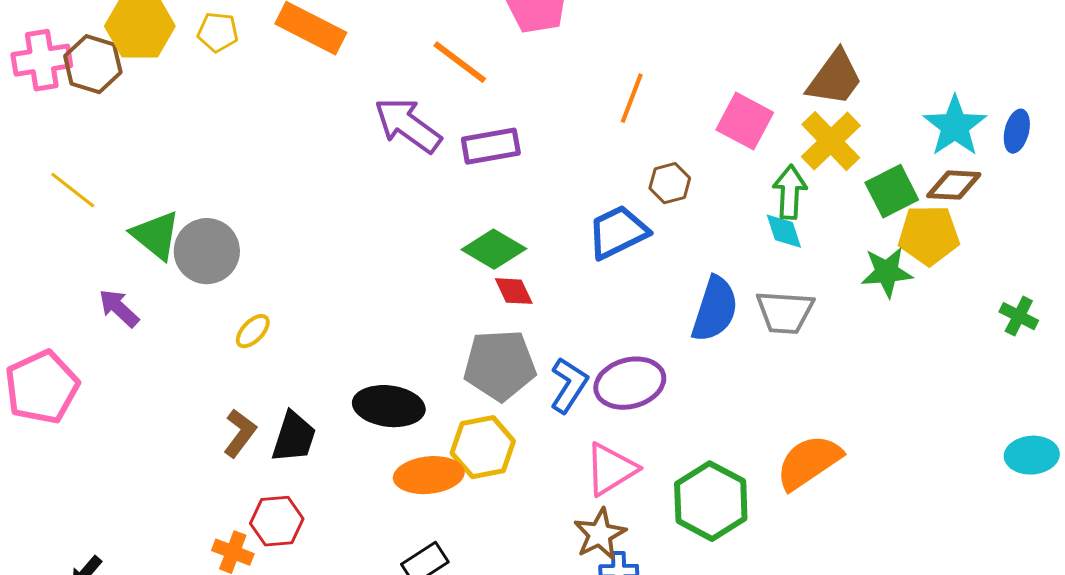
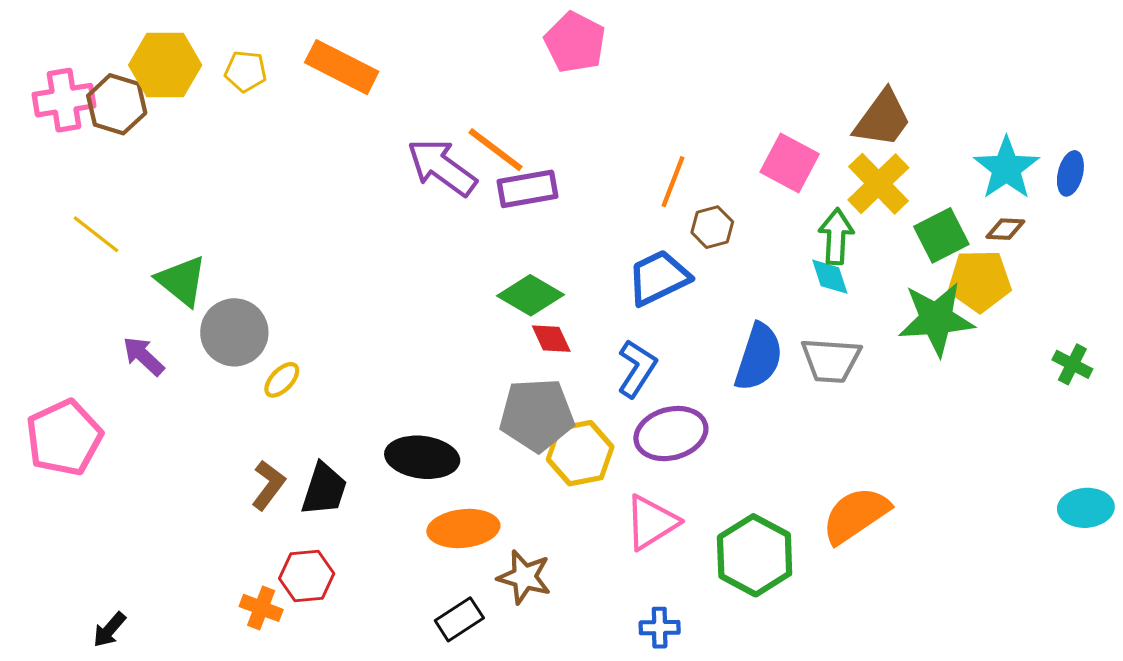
orange line: (460, 62) -> (495, 150), moved
orange line: (632, 98) -> (673, 182), moved
brown diamond: (954, 185) -> (1005, 229), size x0.7
gray circle: (207, 251) -> (234, 332), moved
green star: (887, 272) -> (936, 319), size x1.4
blue L-shape: (569, 385) -> (637, 368), moved
yellow hexagon: (483, 447) -> (580, 453), moved
brown star: (600, 534) -> (524, 577), moved, turned -30

